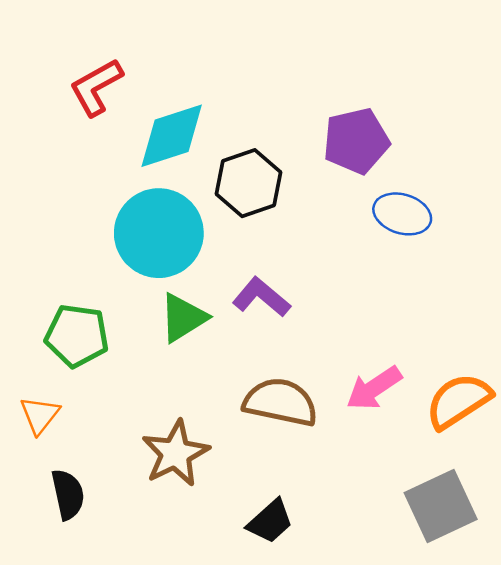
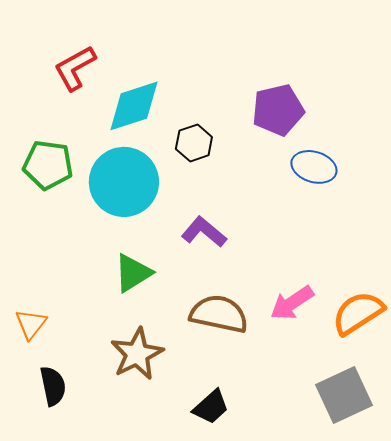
black hexagon: (248, 183) -> (194, 143), size x0.7
green triangle: (183, 318) -> (133, 273), moved
green pentagon: (77, 336) -> (48, 165), moved

